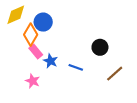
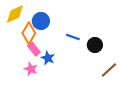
blue line: (76, 67) -> (73, 37), moved
pink star: (33, 81) -> (31, 69), moved

